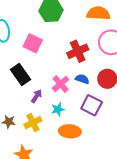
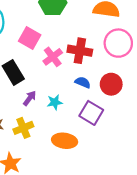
red cross: (78, 51) -> (80, 51), turned 30
pink cross: (61, 84) -> (53, 57), moved
cyan star: (58, 109) -> (55, 102), moved

